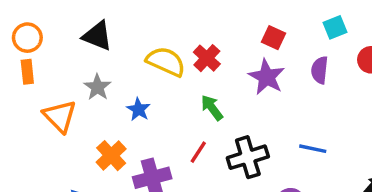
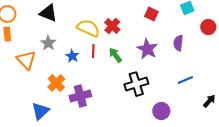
purple semicircle: (320, 70) -> (178, 43), moved
purple star: (267, 77) -> (147, 49), moved
blue line: (313, 149) -> (185, 80), moved, turned -35
red line: (198, 152) -> (93, 51), moved, turned -32

